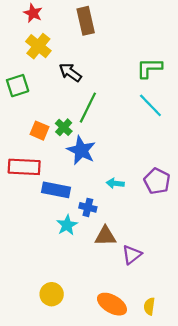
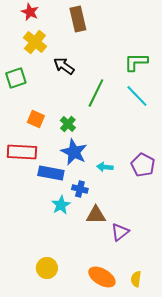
green line: (88, 108) -> (96, 93), moved
green cross: (64, 127) -> (68, 124), moved
blue star: (81, 150) -> (74, 152), moved

